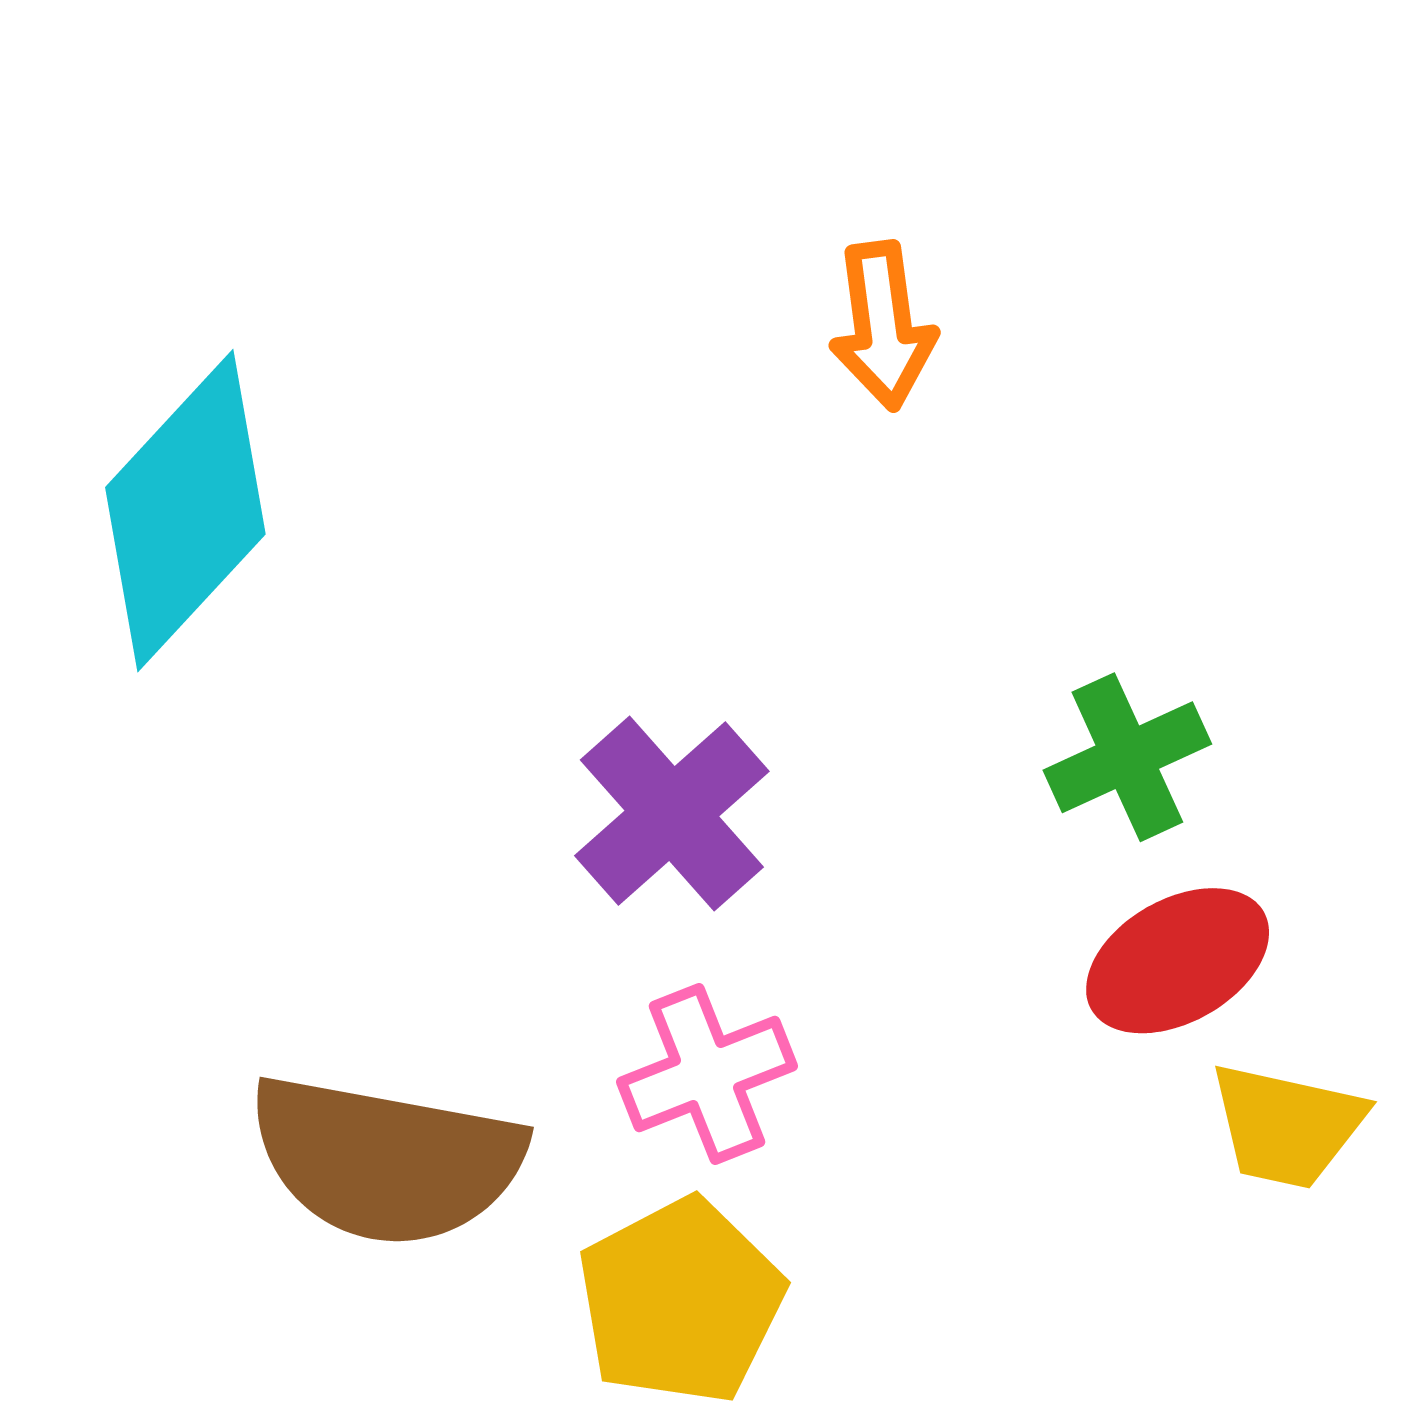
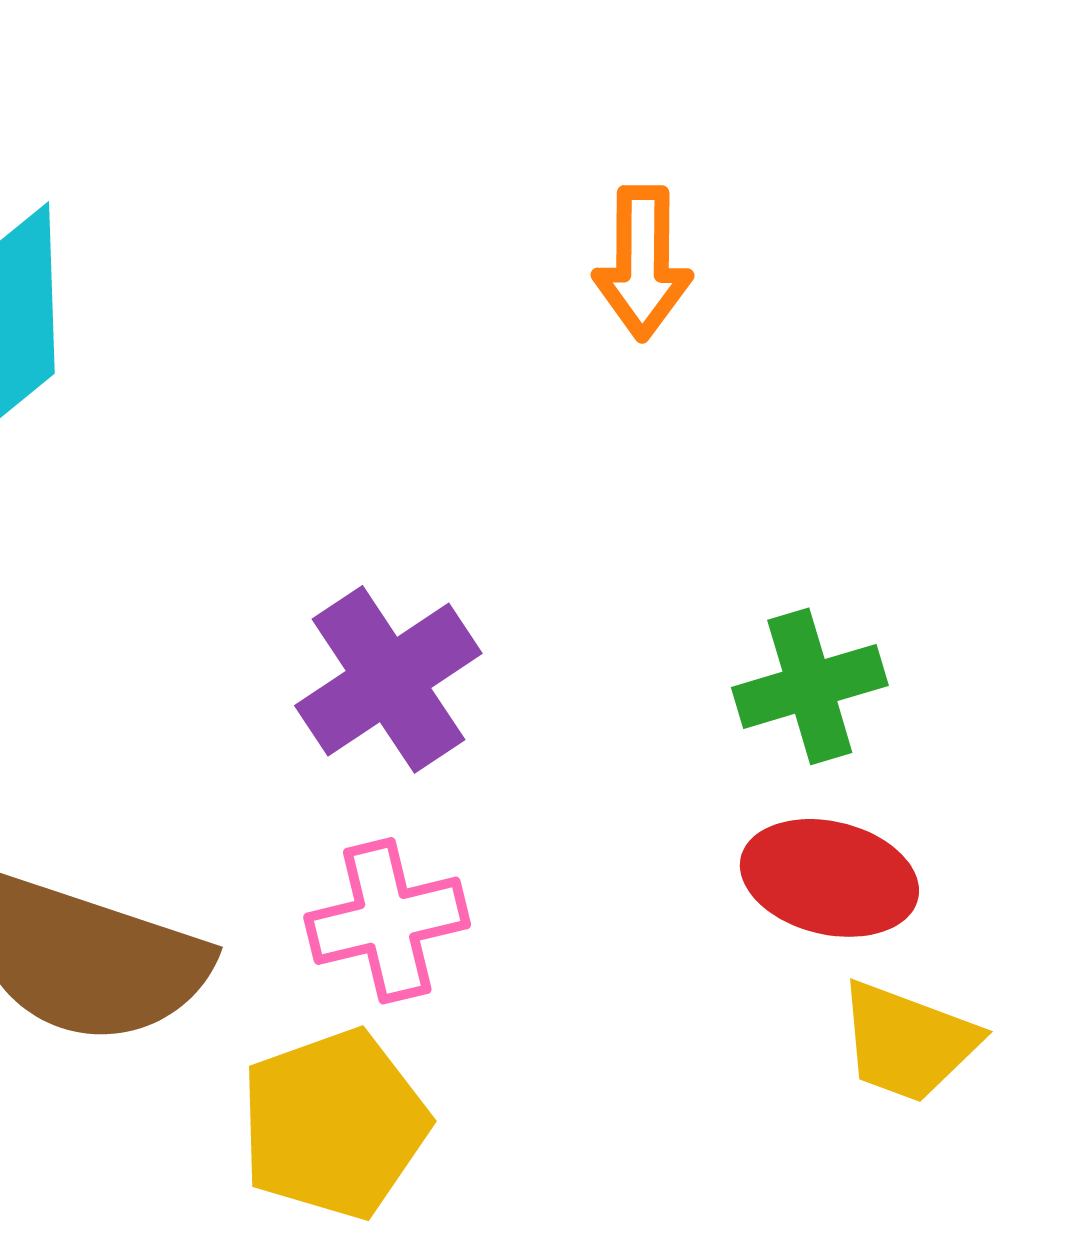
red ellipse: (1178, 961) -> (829, 878), turned 35

